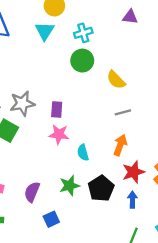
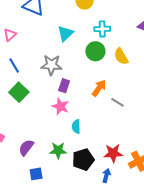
cyan triangle: (45, 31) -> (65, 33), moved
yellow semicircle: (116, 80) -> (121, 56), moved
gray star: (22, 103) -> (51, 65), moved
gray line: (123, 112) -> (117, 102), turned 32
orange arrow: (120, 145) -> (99, 88), moved

